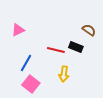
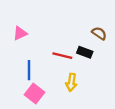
blue line: (26, 63) -> (29, 70), turned -30

